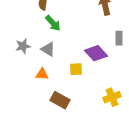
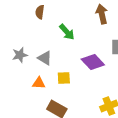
green arrow: (53, 23) -> (67, 32), moved
yellow square: (76, 69) -> (64, 78), moved

